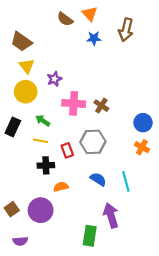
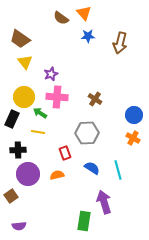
brown arrow: (126, 30) -> (120, 43), moved
yellow circle: (26, 92) -> (24, 97), moved
pink cross: (74, 103) -> (57, 97), moved
red rectangle: (67, 150) -> (65, 153), moved
black cross: (46, 165) -> (18, 150), moved
purple circle: (41, 210) -> (28, 174), moved

